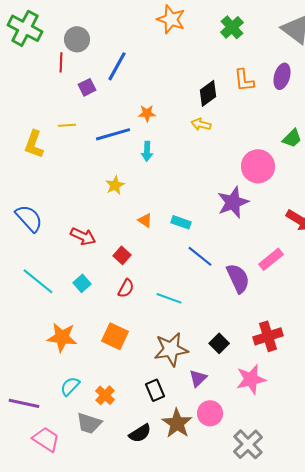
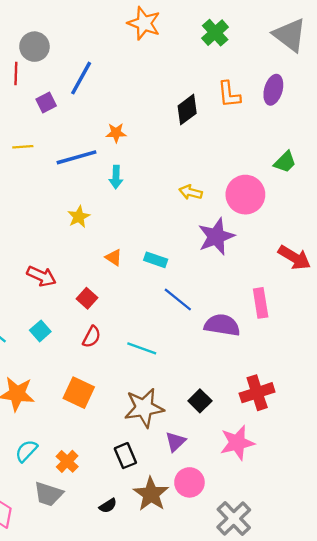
yellow arrow: (201, 124) -> (191, 192), moved
pink rectangle: (271, 259) -> (261, 303), turned -60
purple semicircle: (238, 278) -> (222, 325), turned -56
black semicircle: (140, 433) -> (108, 506), size x0.7

